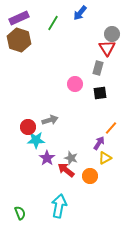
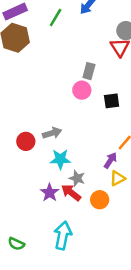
gray rectangle: (98, 68) -> (89, 71), moved
cyan star: (36, 140) -> (60, 159), moved
purple star: (47, 158) -> (50, 193), moved
green semicircle: (20, 213) -> (16, 244), turned 136

